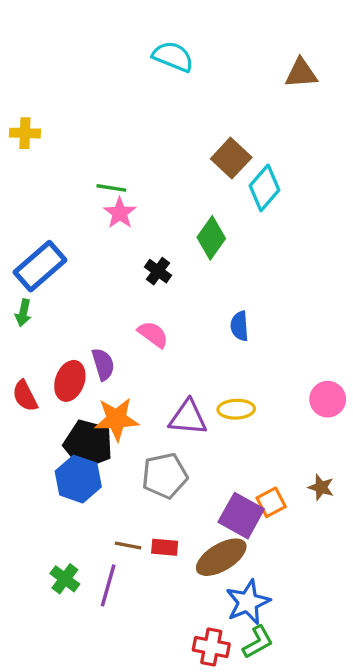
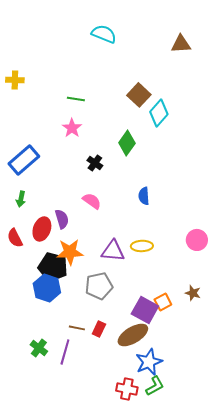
green line: (111, 188) -> (76, 99), moved
green arrow: (23, 313) -> (21, 199), moved
red rectangle: (165, 547) -> (99, 329), turned -70

